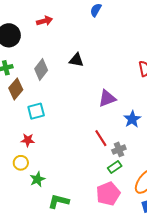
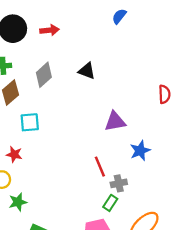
red arrow: (45, 21) -> (49, 30), moved
green rectangle: (115, 167) -> (110, 203), turned -32

